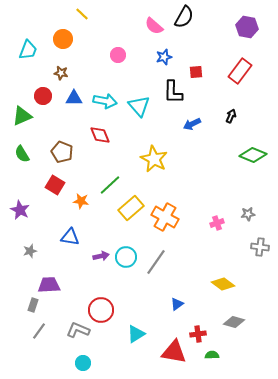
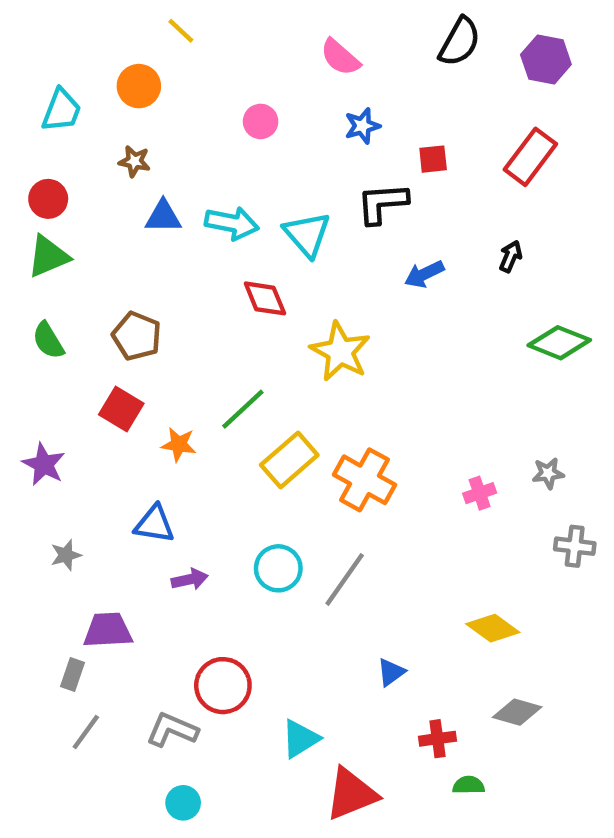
black semicircle: (184, 17) -> (460, 42), moved
black L-shape: (173, 92) -> (382, 203), turned 85
red circle: (43, 96) -> (48, 199), moved
red diamond: (100, 135) -> (265, 298), moved
purple arrow: (101, 256) -> (190, 579), moved
red triangle: (174, 352) -> (351, 794), moved, turned -32

